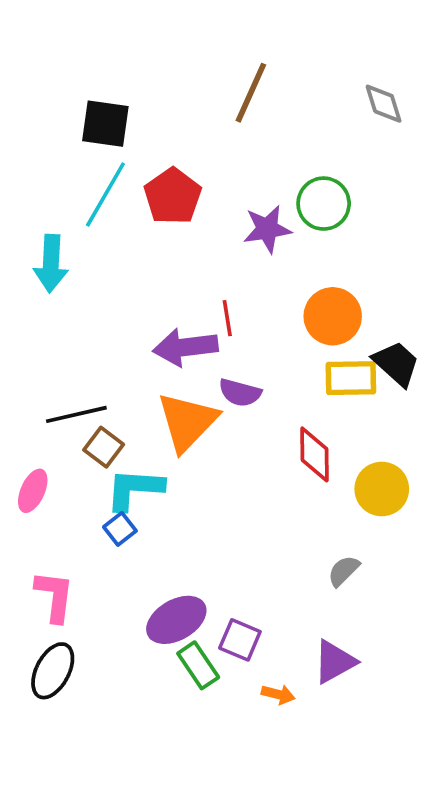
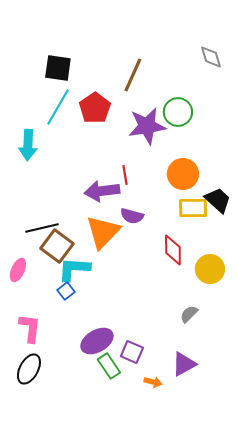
brown line: (251, 93) -> (133, 75), moved
purple star: (267, 229) -> (147, 126), size x1.4
brown square: (104, 447) -> (57, 246), size x1.5

